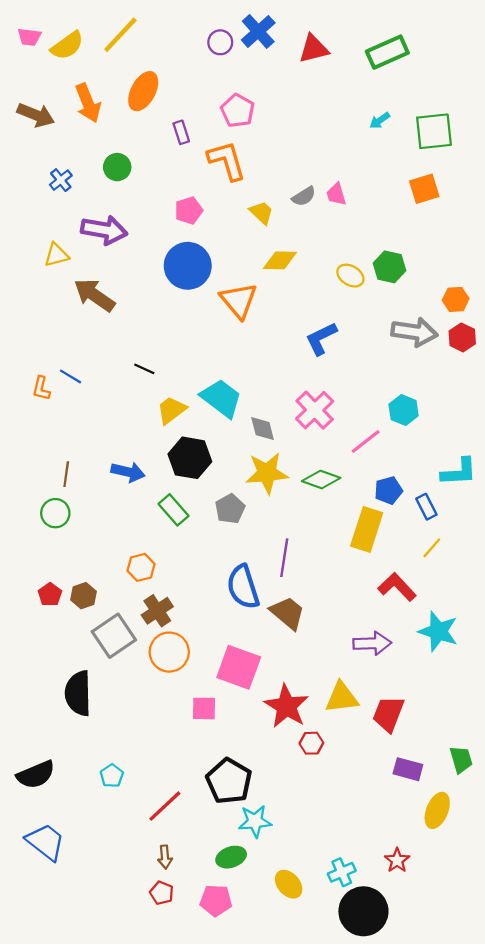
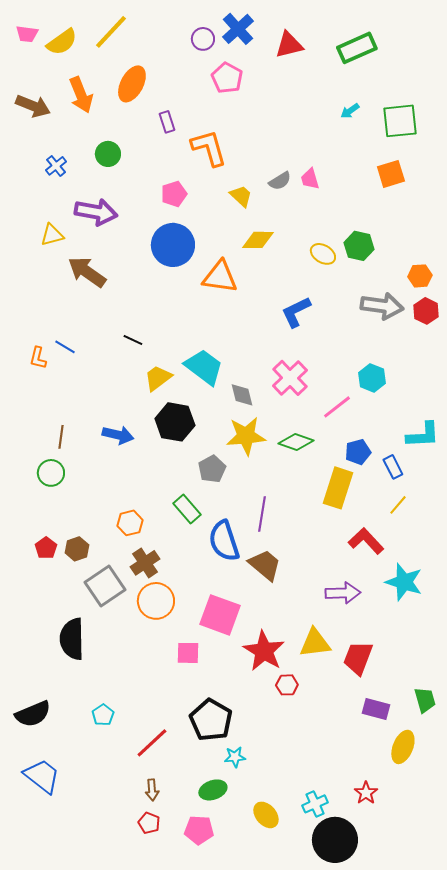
pink pentagon: (238, 111) -> (227, 78), moved
orange triangle: (239, 301) -> (220, 277), turned -42
green rectangle: (174, 510) -> (187, 509), moved
cyan star: (255, 821) -> (235, 757), size x0.7

